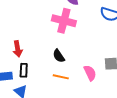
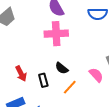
black rectangle: (24, 70) -> (43, 80), moved
orange line: (61, 77) -> (70, 87), turned -42

